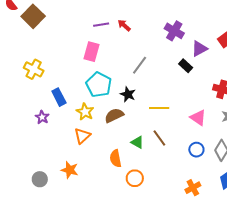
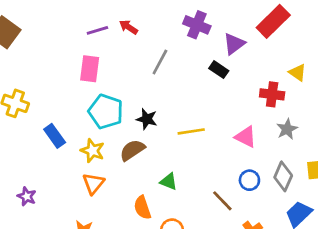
gray line: (140, 65) -> (160, 62), moved
purple star: (42, 117) -> (27, 196), moved
brown line: (159, 138) -> (222, 201), moved

